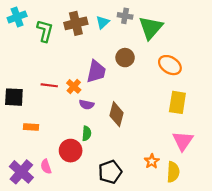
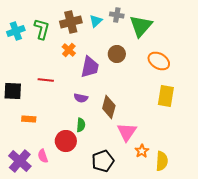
cyan cross: (17, 17) -> (16, 31), moved
orange cross: (74, 86) -> (69, 50), moved
pink triangle: (183, 141) -> (127, 132), moved

